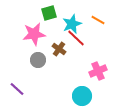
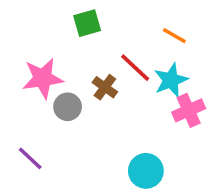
cyan star: (72, 24) -> (171, 80), moved
pink star: (34, 34) -> (43, 78), moved
pink cross: (98, 71) -> (189, 110), moved

